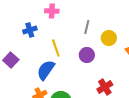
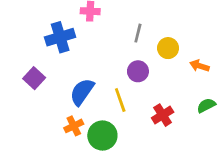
blue cross: (30, 30) -> (60, 37), size x1.5
yellow line: (56, 48) -> (120, 100), moved

